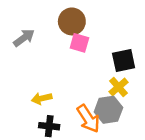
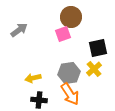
brown circle: (72, 21) -> (71, 17), moved
pink square: (79, 43) -> (63, 34), turned -35
gray hexagon: (108, 110) -> (69, 73), moved

